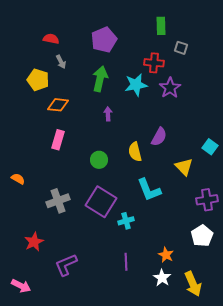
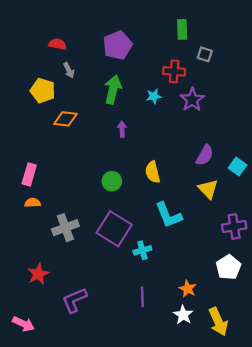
cyan star: (136, 85) -> (154, 96), size x0.6
purple semicircle: (159, 137) -> (205, 155), moved
pink rectangle: (58, 140) -> (29, 174), moved
orange semicircle: (18, 179) -> (33, 203), moved, turned -32

